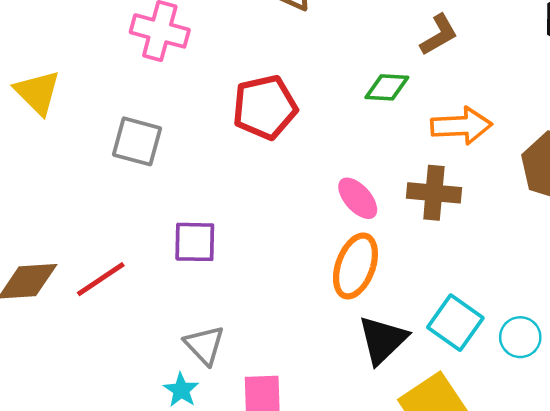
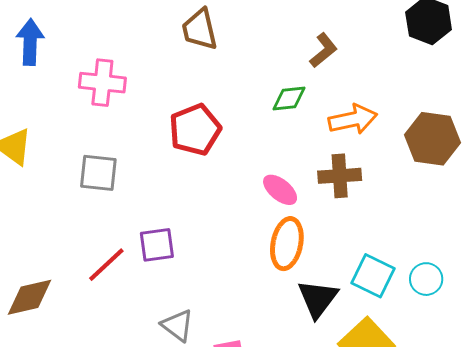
red line: (101, 279) -> (106, 265), moved

